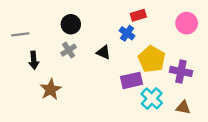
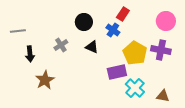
red rectangle: (138, 15) -> (123, 14), turned -40
black circle: (71, 24) -> (84, 22), moved
purple cross: (181, 71) -> (161, 50), moved

